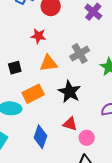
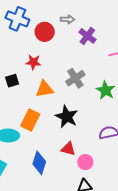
black square: (15, 68) -> (12, 81), moved
orange rectangle: (33, 94) -> (30, 120), turned -35

